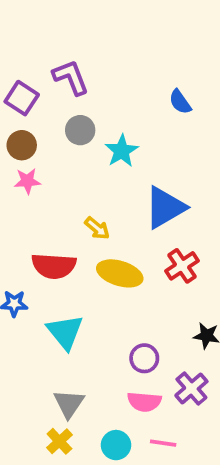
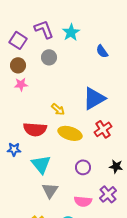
blue semicircle: (180, 102) -> (102, 51), moved
cyan star: (122, 151) -> (71, 32), moved
purple circle: (144, 358) -> (83, 167), moved
gray triangle: (69, 404) -> (50, 190), moved

